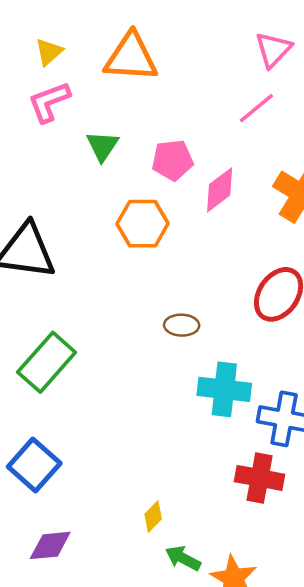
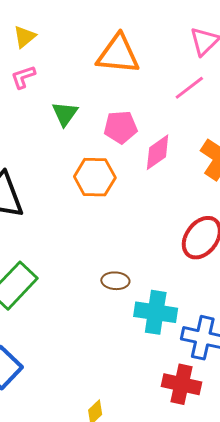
orange triangle: (131, 57) -> (118, 54), moved
pink L-shape: (49, 102) -> (23, 77), size x0.7
brown ellipse: (182, 325) -> (115, 281), moved

